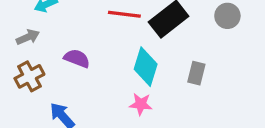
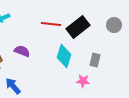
pink star: (141, 104) -> (83, 81), moved

